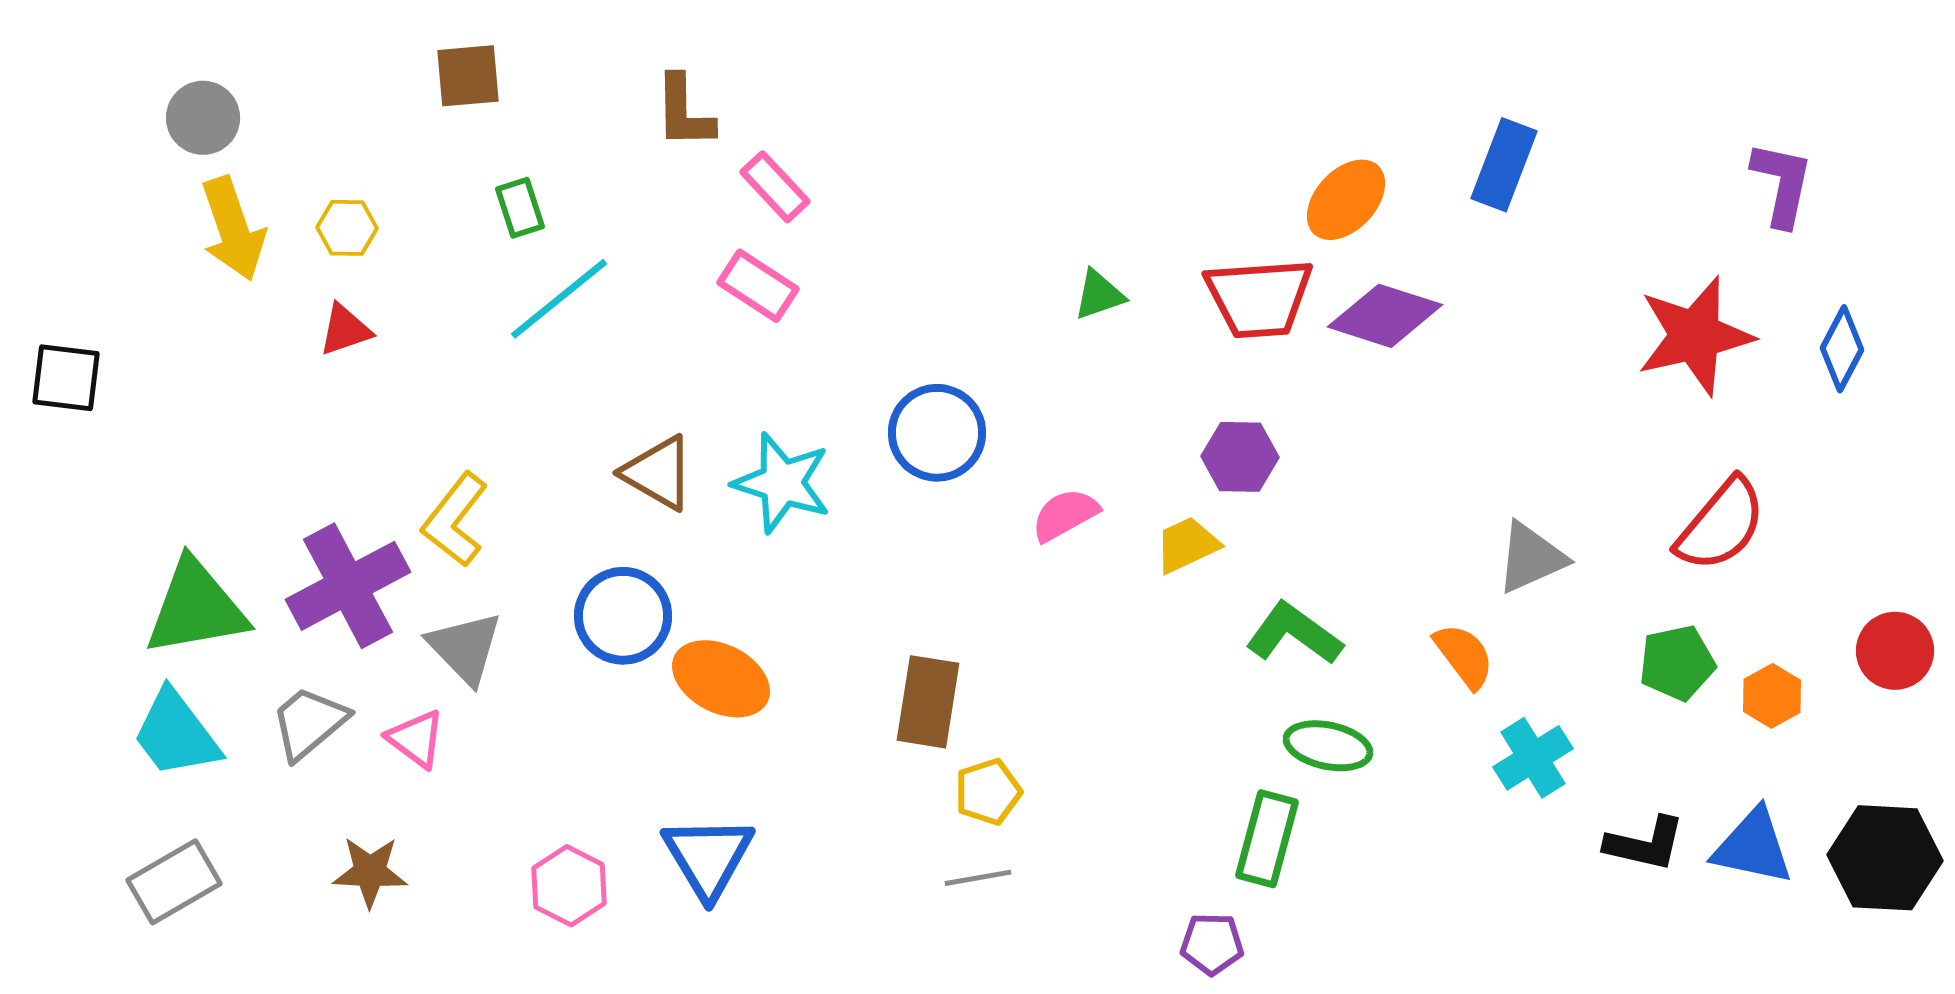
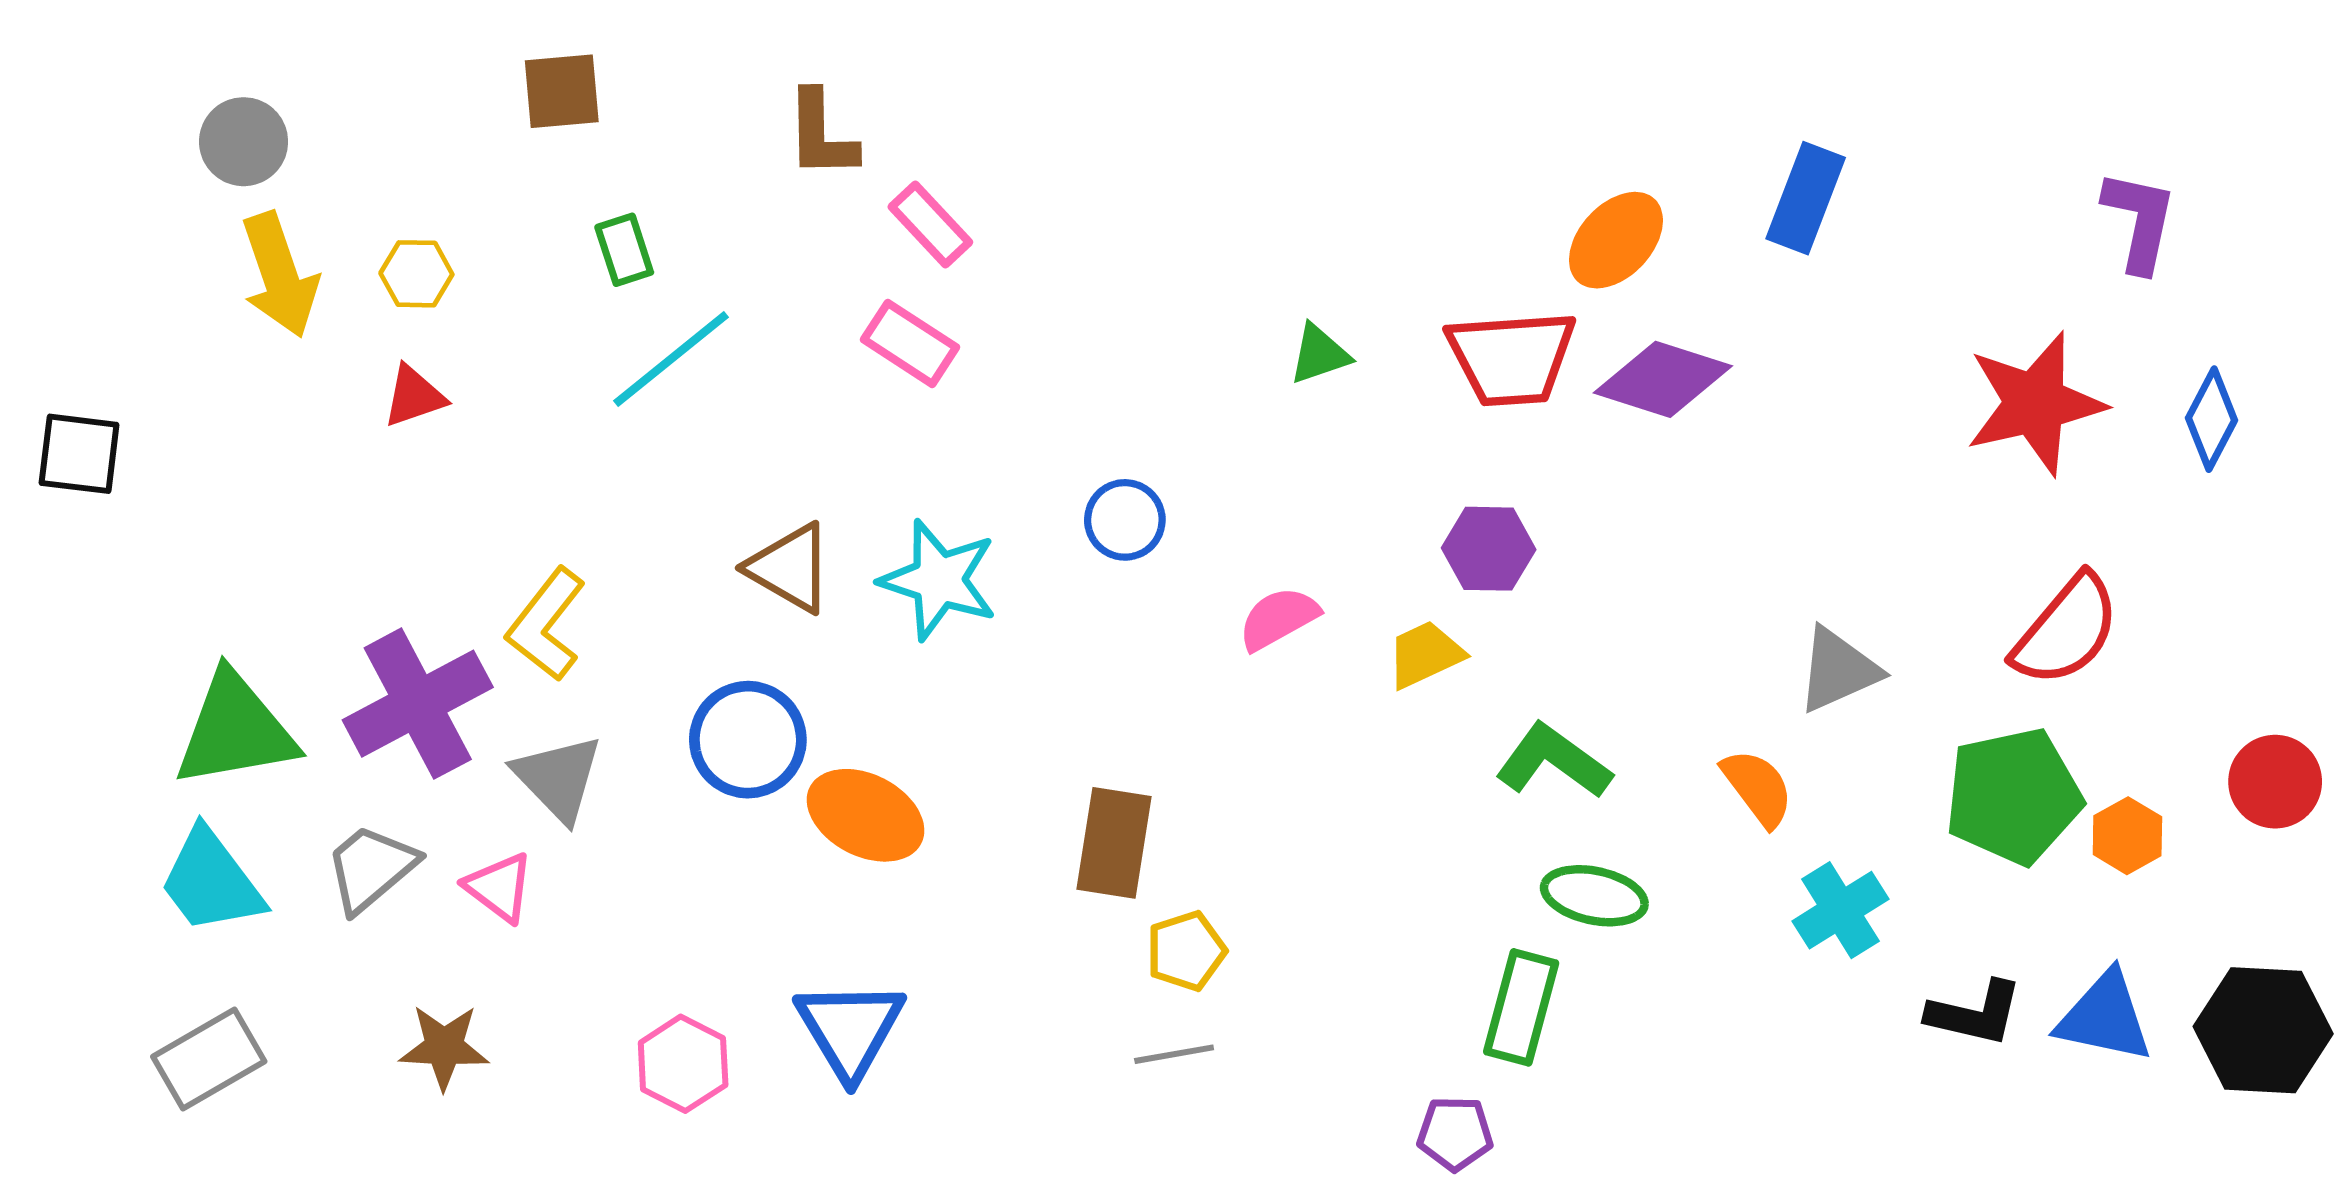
blue circle: (937, 433) -> (1125, 520), size x0.7
green pentagon: (1677, 663) -> (2013, 796), size x1.5

